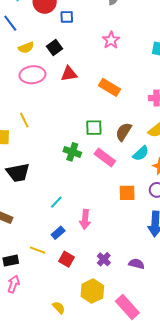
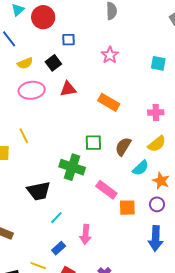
blue square: (67, 17) -> (68, 40), moved
green cross: (72, 152) -> (72, 167), size x1.4
pink rectangle: (105, 157) -> (106, 190), moved
black trapezoid: (18, 173) -> (39, 191), moved

